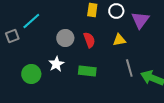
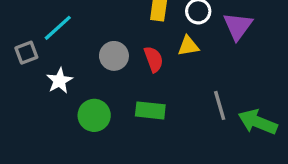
yellow triangle: (119, 40) -> (188, 46), moved
white star: (56, 64) -> (59, 81), moved
green circle: (31, 74) -> (94, 115), moved

